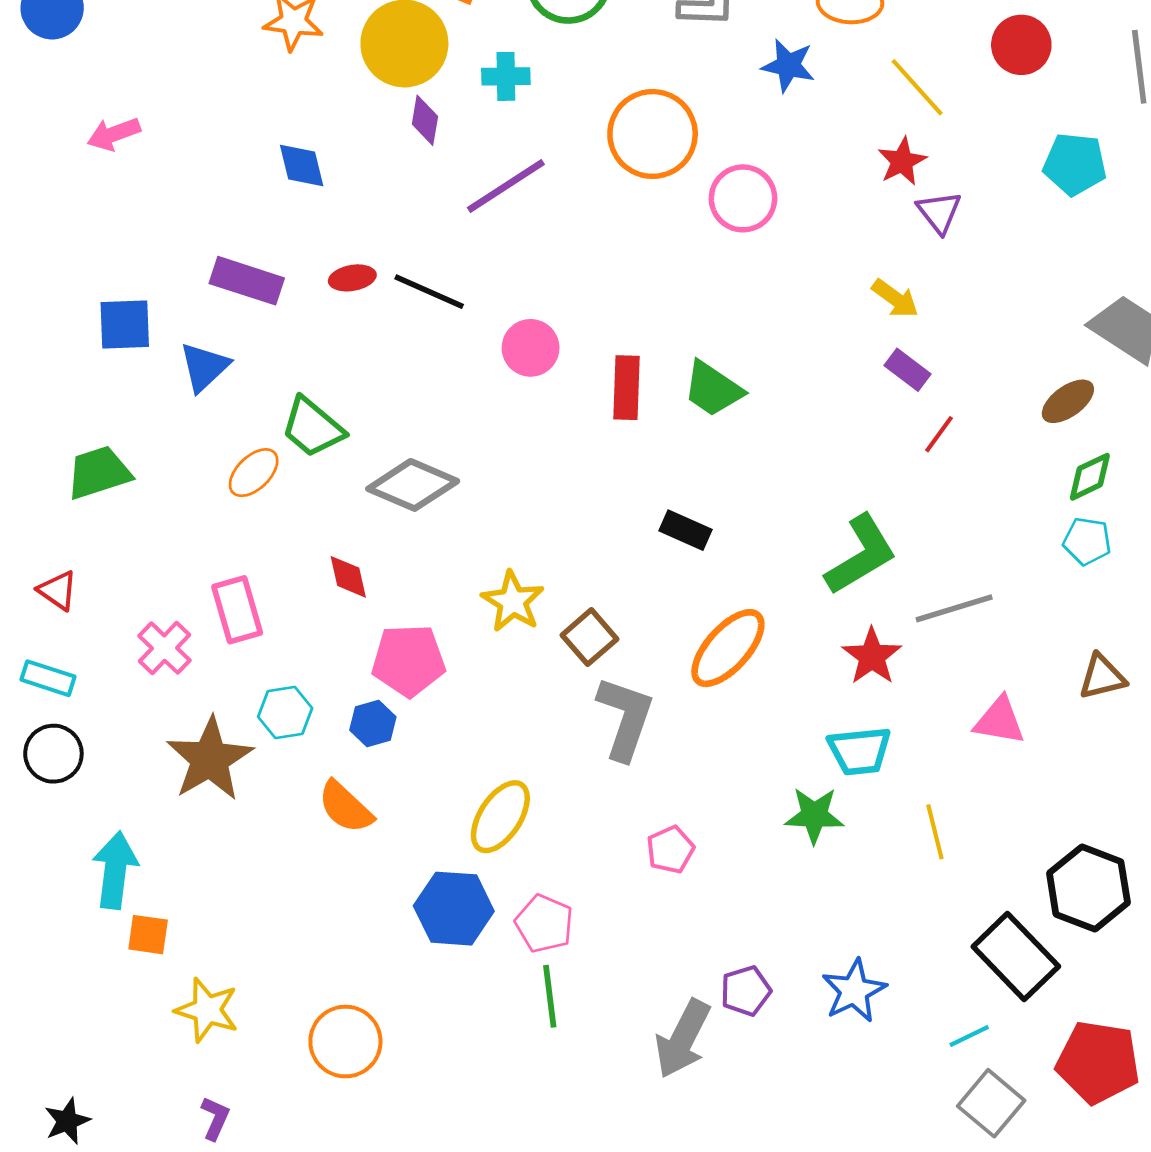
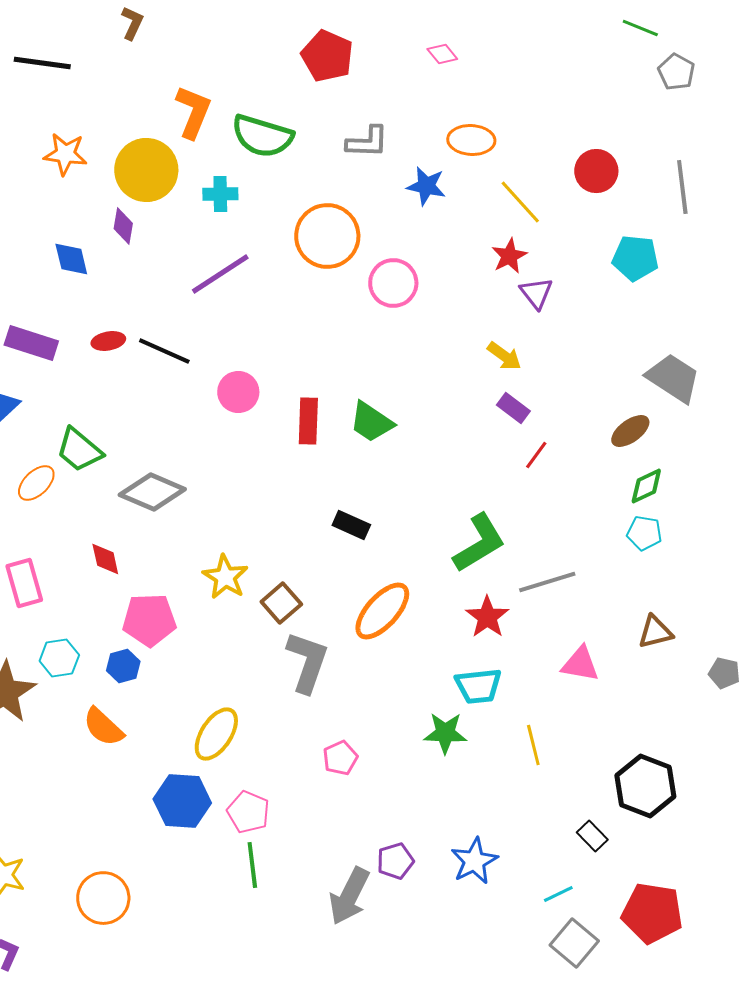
purple diamond: (425, 120) -> (123, 226), moved
black rectangle: (1016, 957) -> (592, 836), size x0.5

